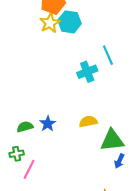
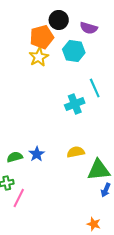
cyan hexagon: (70, 22) -> (74, 51), moved

